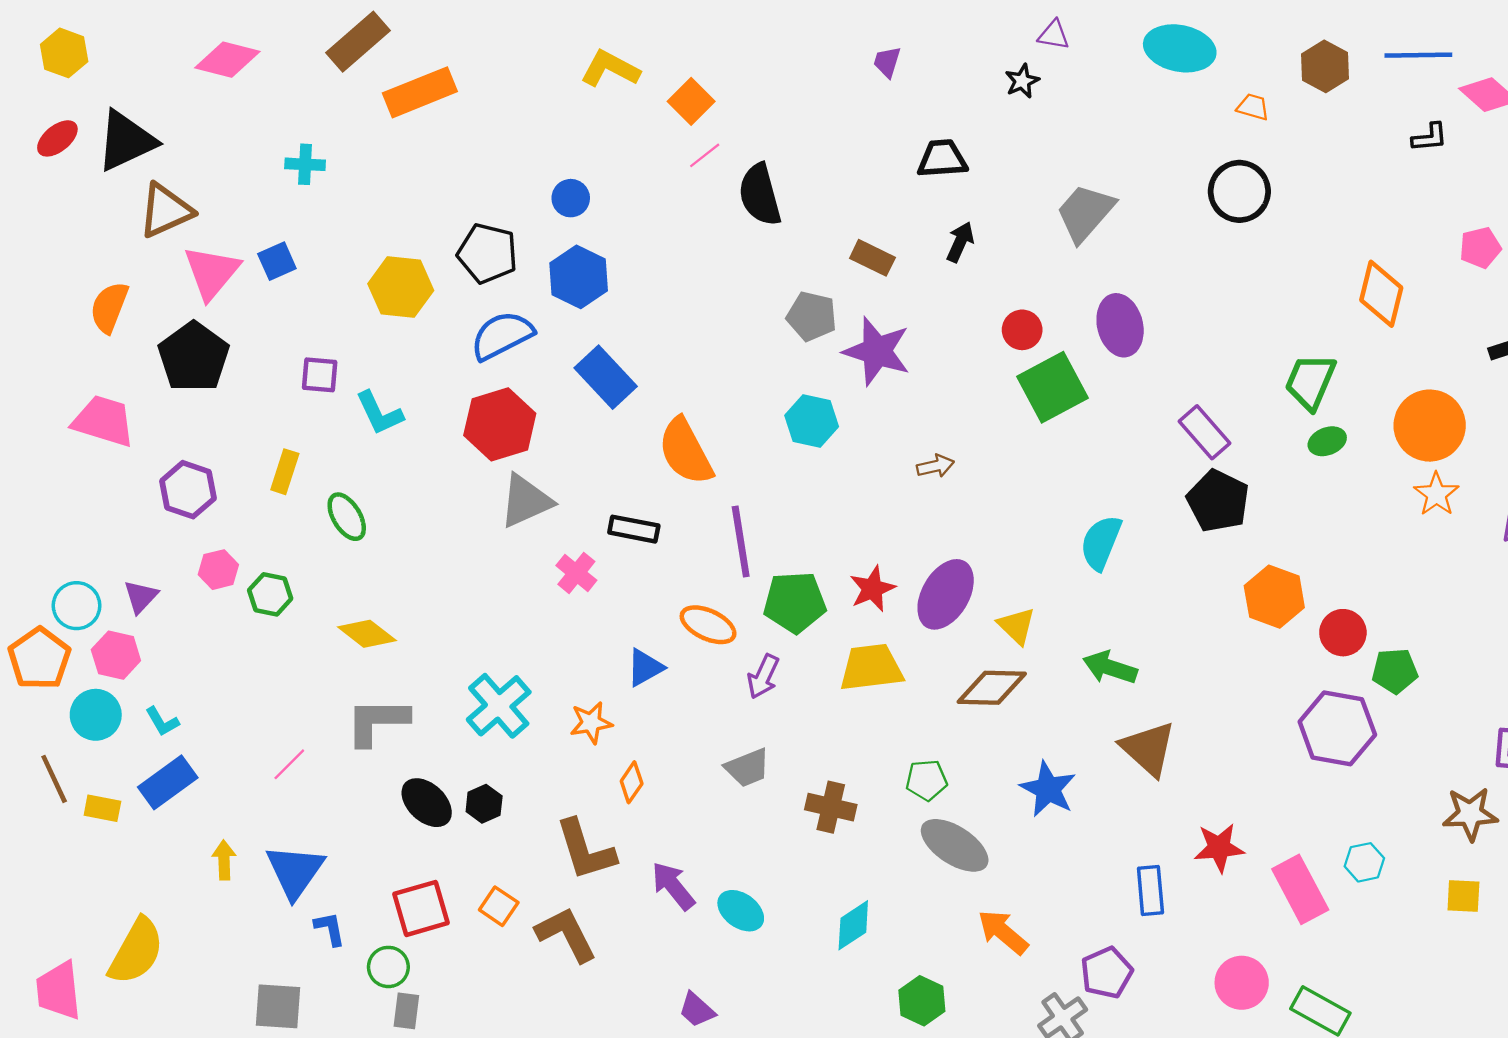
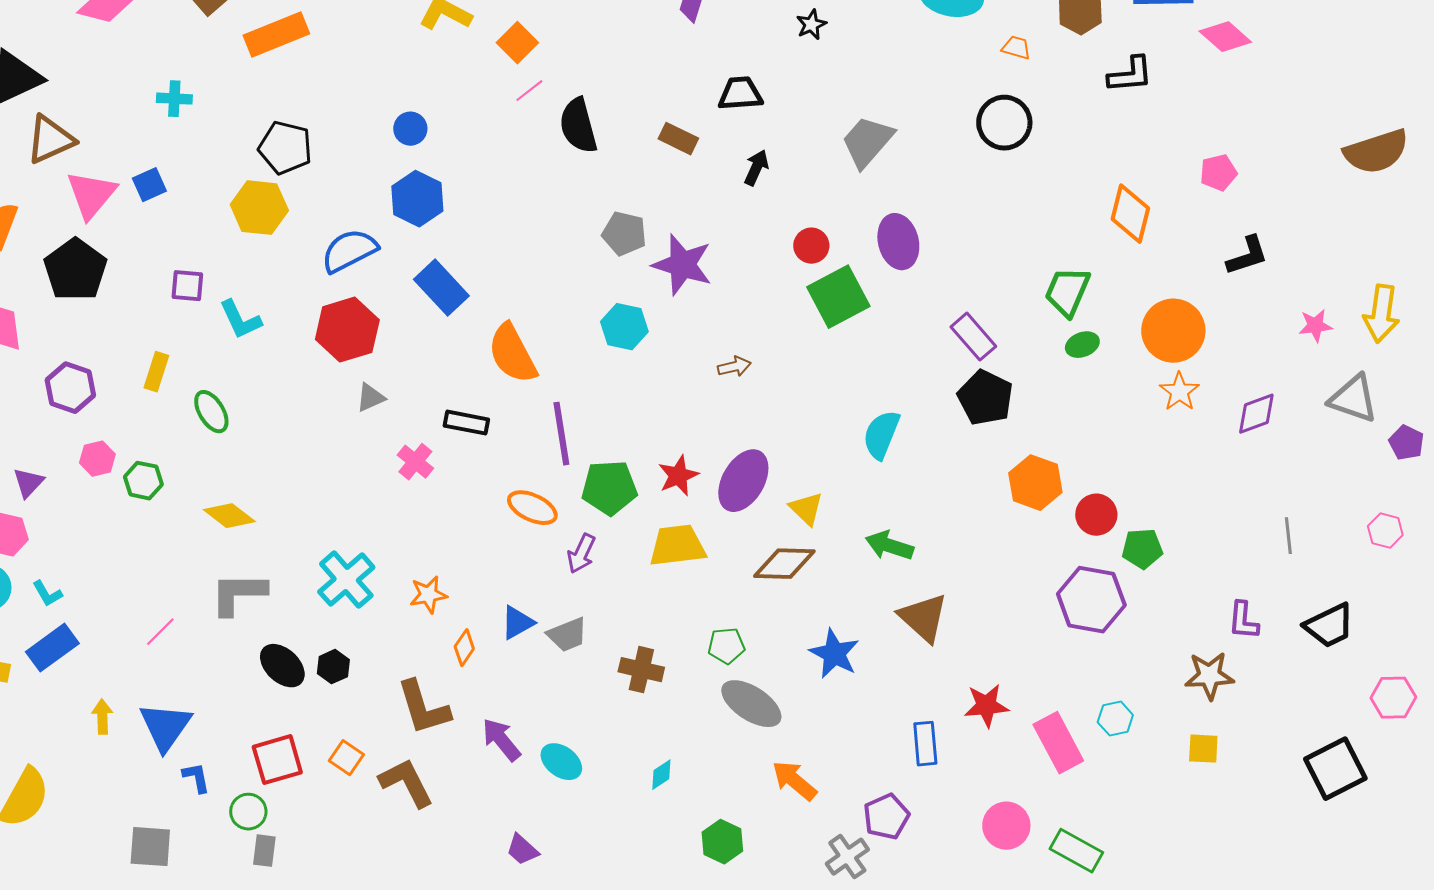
black L-shape: (1430, 137) -> (1130, 75), moved, size x1.4
black pentagon: (487, 253) -> (285, 148), moved
brown rectangle: (872, 258) -> (678, 139), moved
gray triangle: (526, 501) -> (370, 398), size x0.6
blue triangle: (645, 668) -> (517, 623), moved
cyan diamond: (853, 925) -> (661, 775), size x0.7

